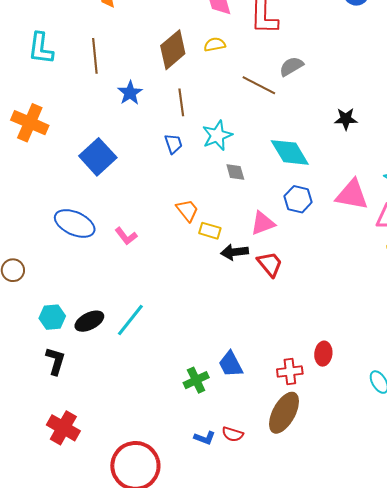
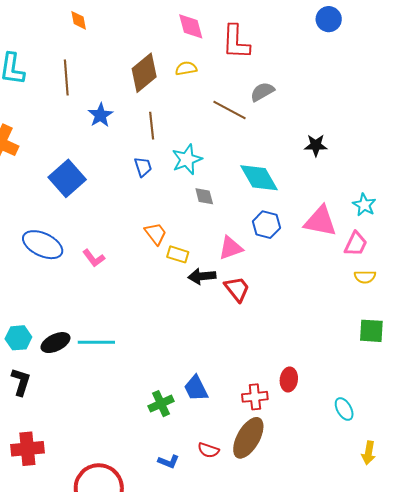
cyan line: (130, 320) -> (96, 342), turned 51
red cross: (63, 428) -> (27, 449), turned -36
red semicircle: (233, 434) -> (208, 450), moved

